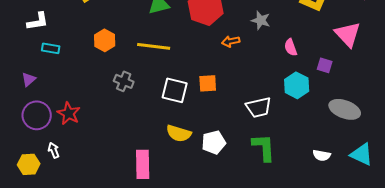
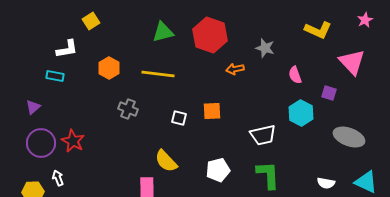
white L-shape: (38, 21) -> (67, 49), moved
white square: (175, 90) -> (179, 118), size x0.6
yellow semicircle: (179, 133) -> (166, 161), moved, turned 30

